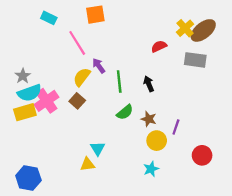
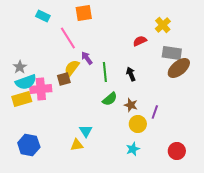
brown ellipse: (203, 30) -> (179, 68), moved
pink cross: (47, 101) -> (41, 89), turned 30
brown square: (77, 101) -> (64, 79), moved, turned 32
red circle: (202, 155) -> (177, 151), moved
blue hexagon: (28, 178) -> (29, 145), moved

